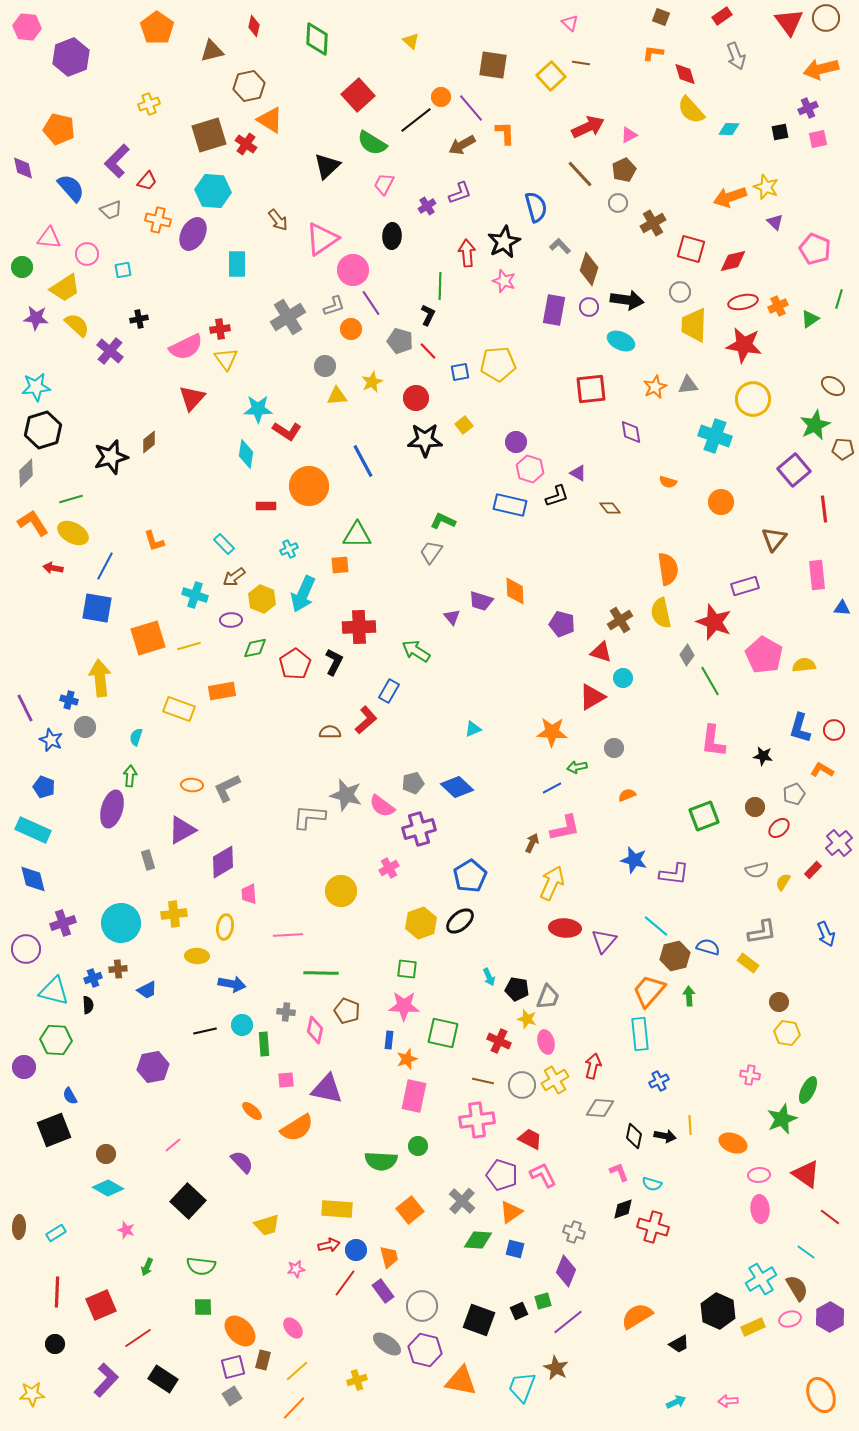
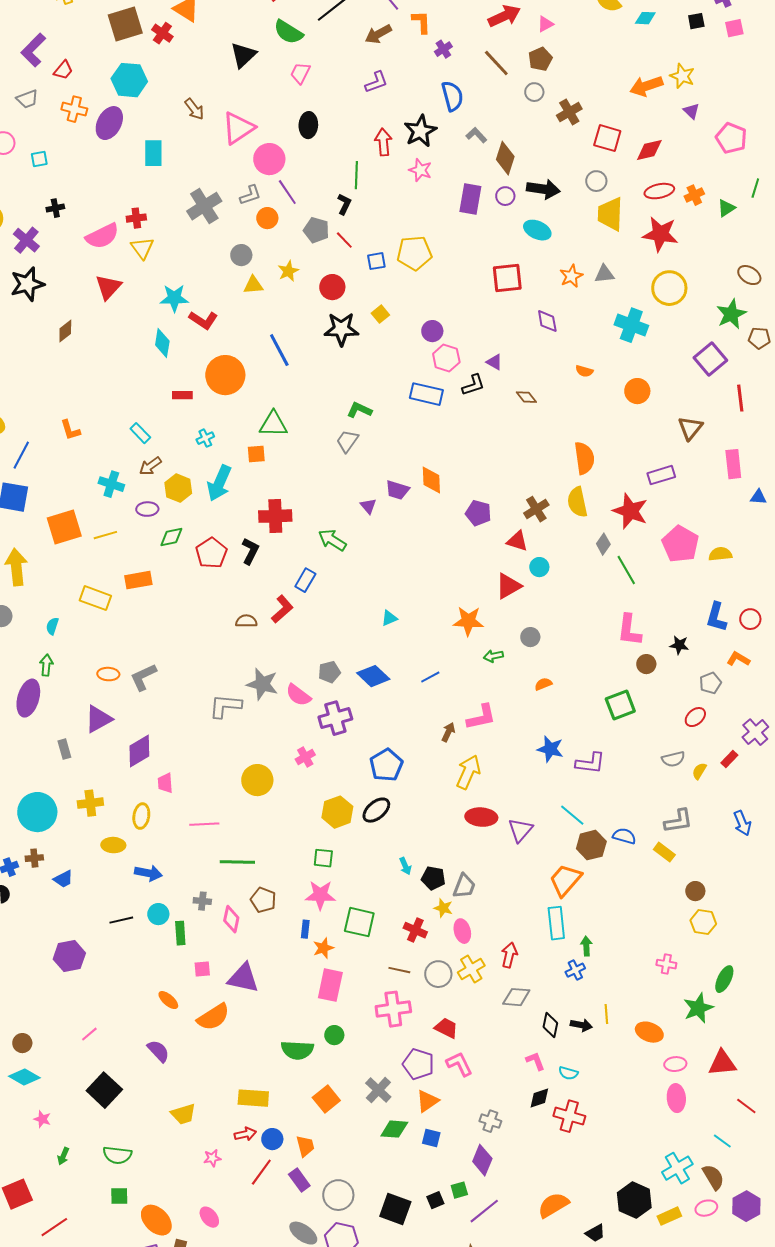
purple cross: (427, 206) -> (443, 49), moved
black star: (111, 457) -> (27, 284), moved
blue line: (552, 788) -> (430, 677), moved
brown circle: (755, 807) -> (646, 664), moved
green arrow: (689, 996) -> (586, 946), moved
red triangle: (806, 1174) -> (722, 1063), turned -40

